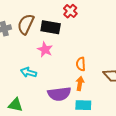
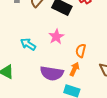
pink star: (45, 50) -> (56, 37), moved

